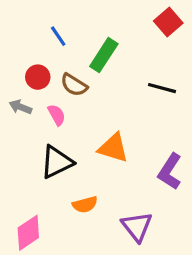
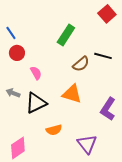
blue line: (58, 36) -> (11, 33), moved
red circle: (38, 77) -> (17, 53), moved
brown semicircle: (74, 85) -> (81, 64), moved, turned -72
gray arrow: (20, 107) -> (13, 93), moved

